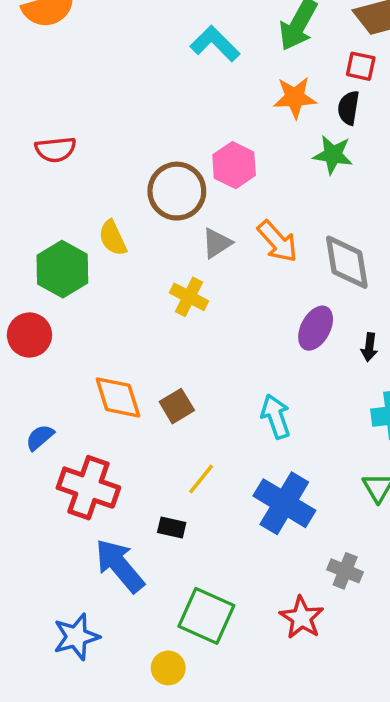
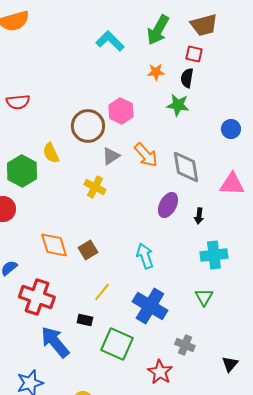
orange star: (295, 97) -> (156, 72), size x0.7
green square: (206, 616) -> (117, 344), moved

